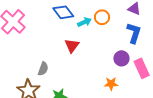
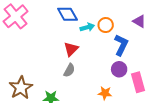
blue L-shape: (134, 33) -> (121, 45), moved
gray semicircle: (43, 69) -> (69, 70), moved

